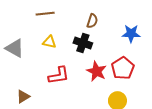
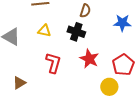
red pentagon: (123, 68) -> (123, 65), moved
red L-shape: (59, 76) -> (53, 63), turned -65

